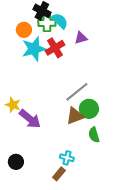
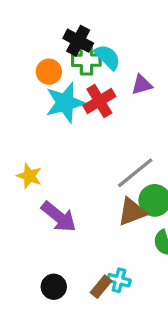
yellow star: (13, 105) -> (29, 176), moved
black circle: (16, 162) -> (54, 287), moved
brown rectangle: (59, 174) -> (101, 287), moved

